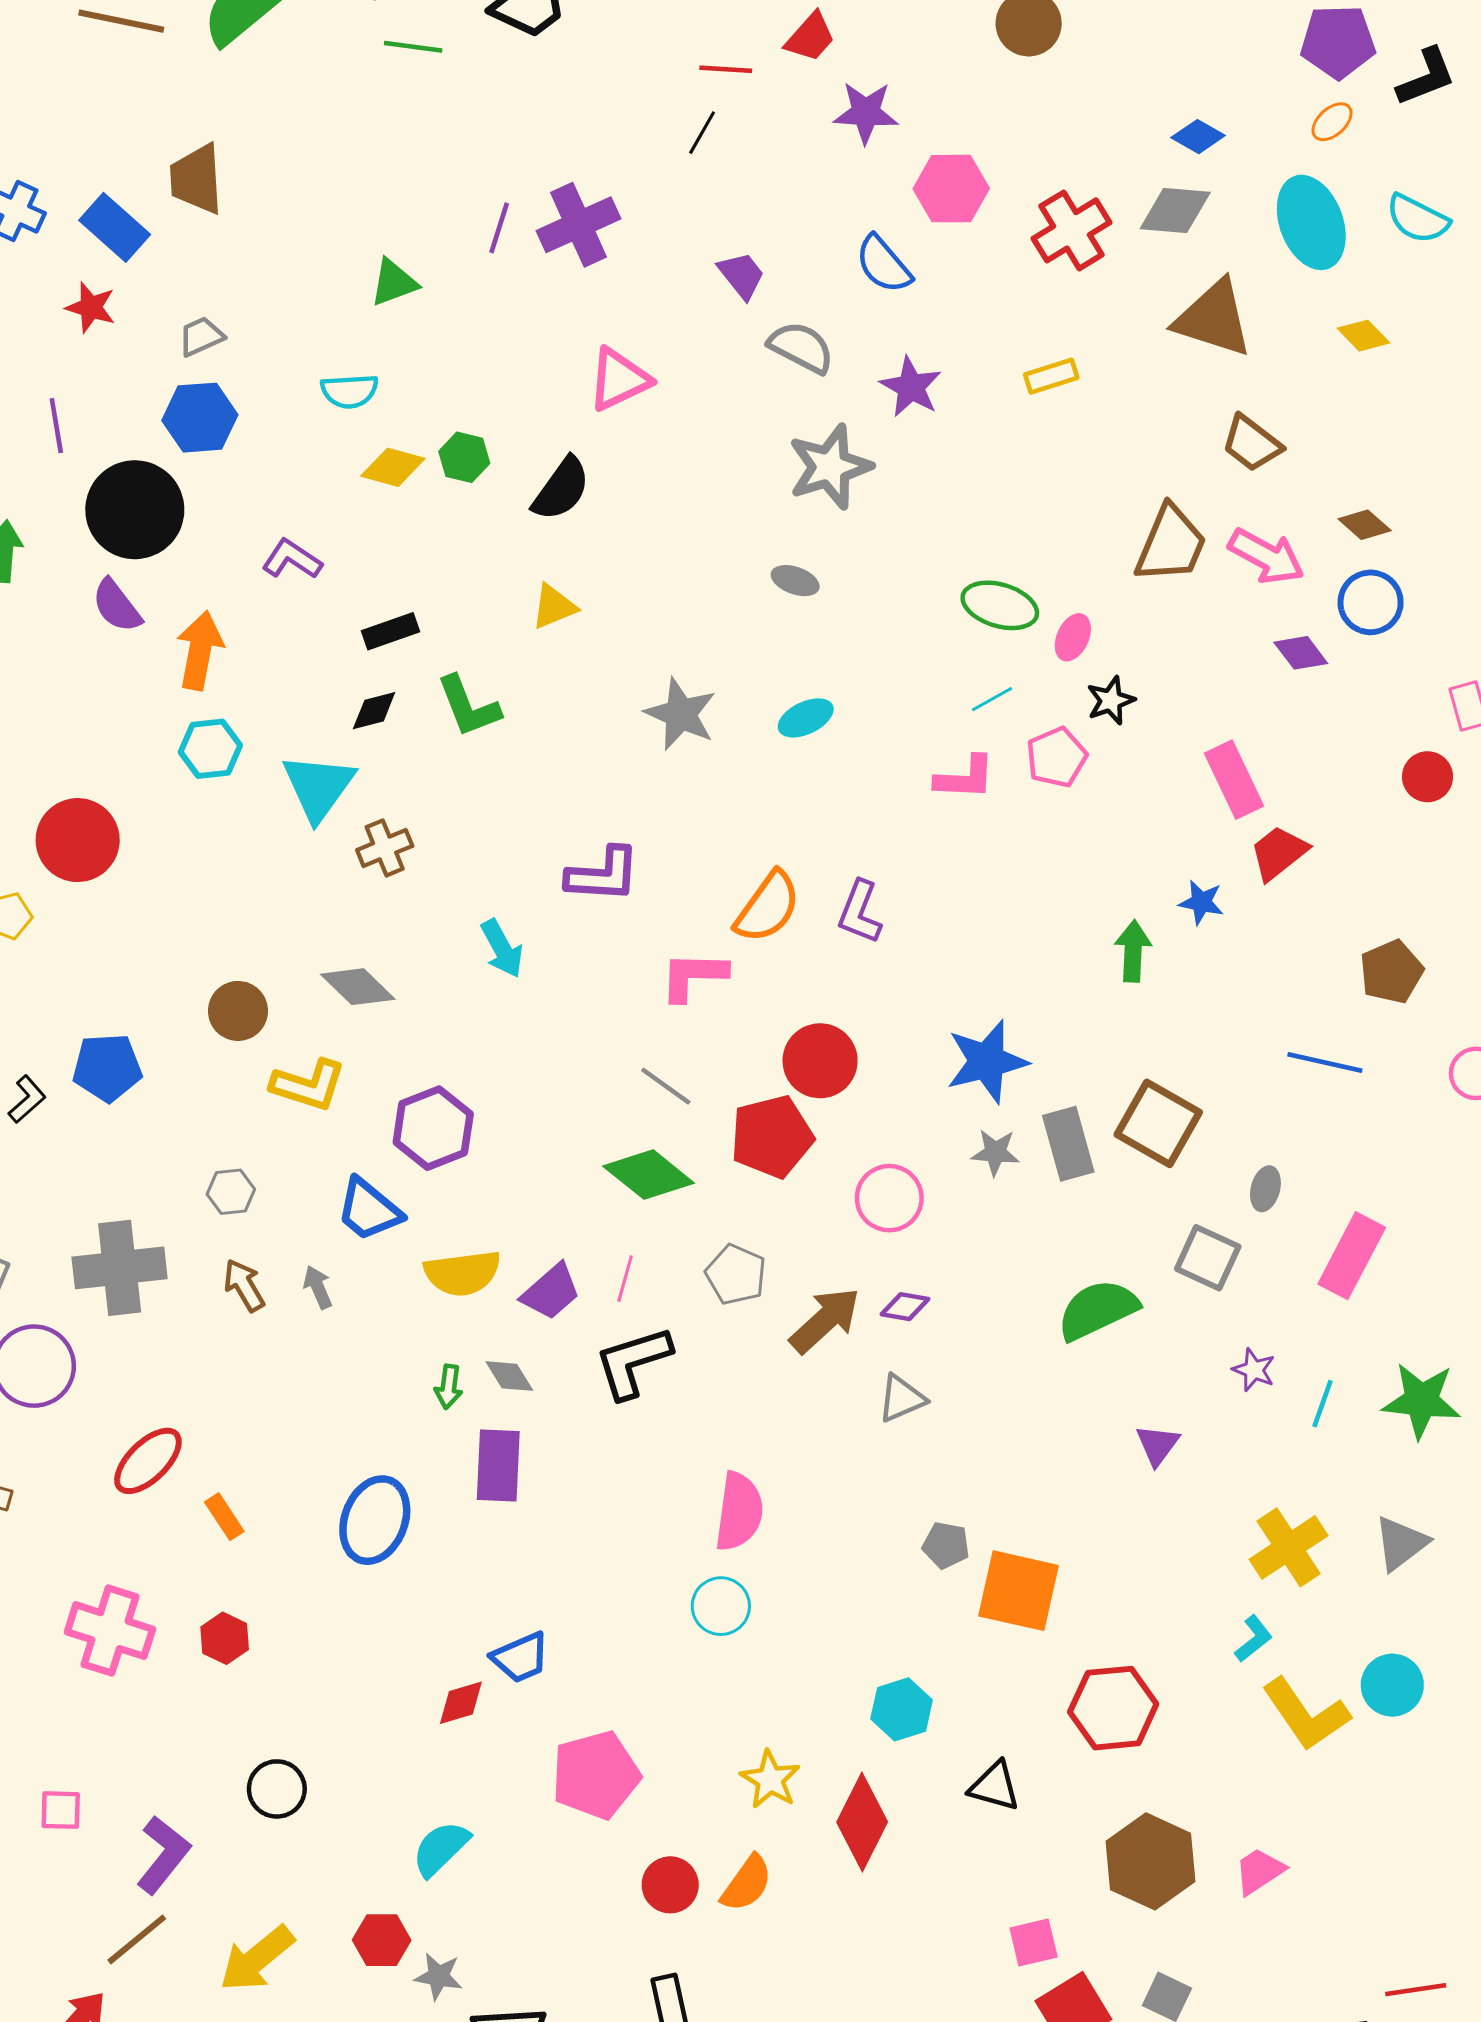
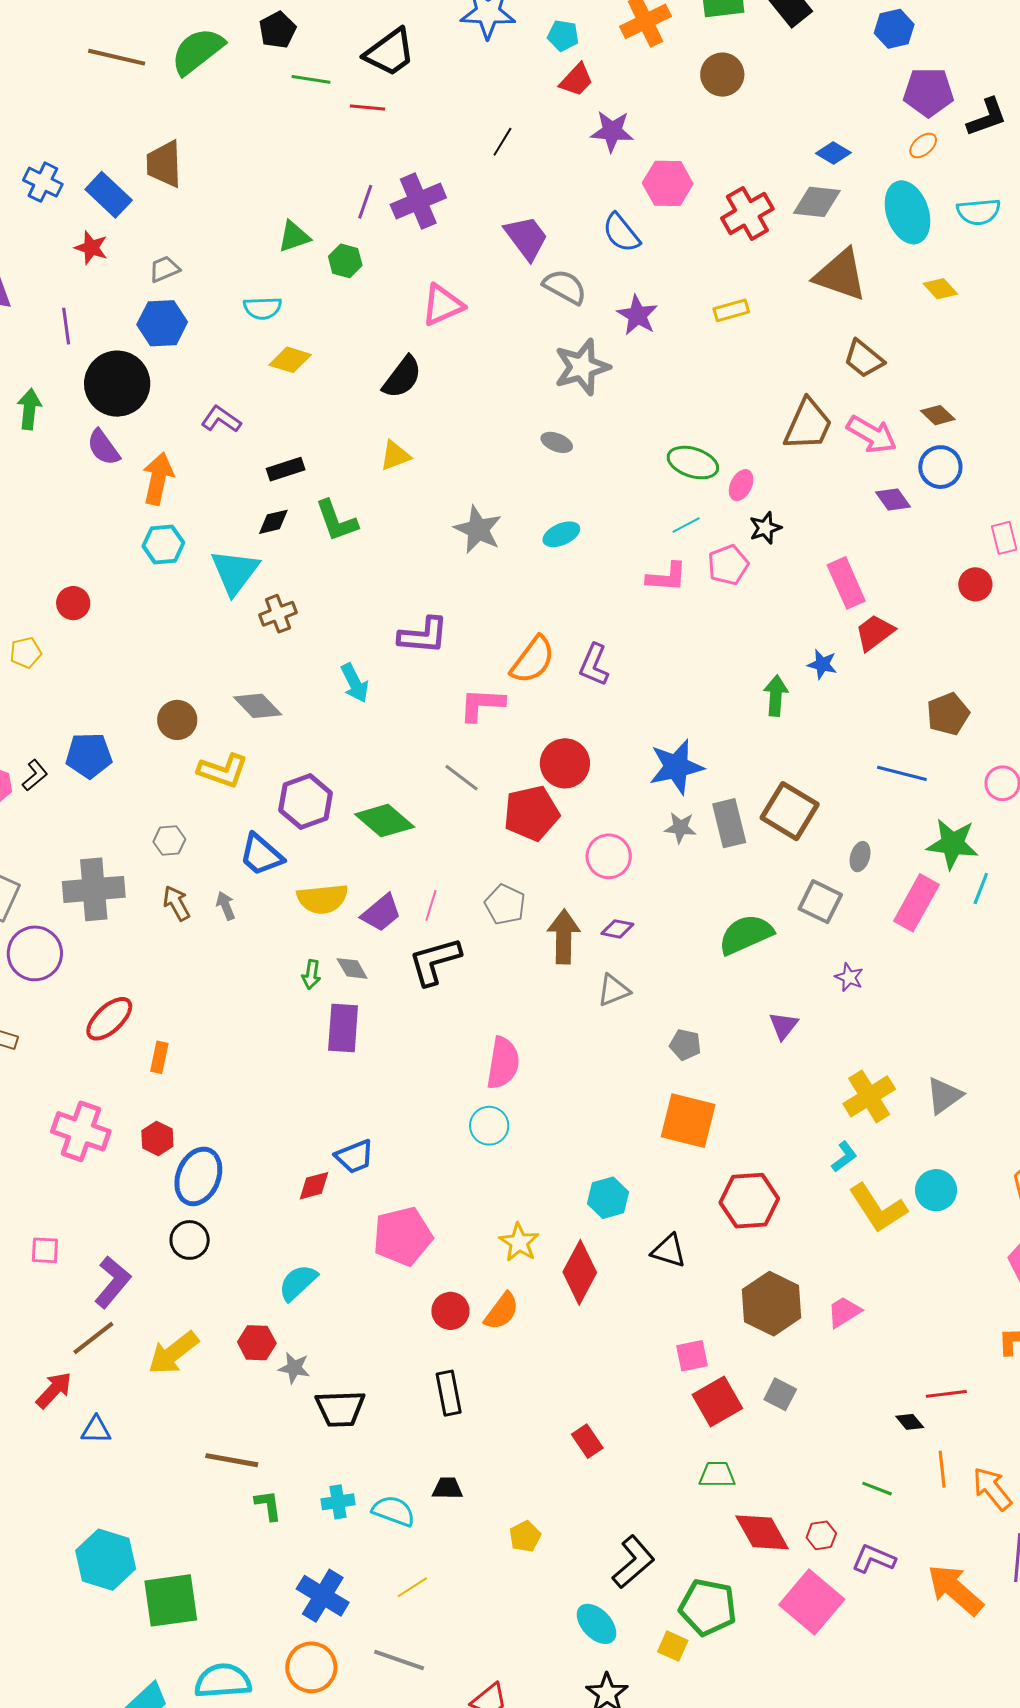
red line: (726, 69) -> (368, 108), moved
cyan semicircle: (1418, 219) -> (979, 212), turned -33
purple trapezoid: (742, 275) -> (526, 238), size x1.4
green hexagon: (464, 457) -> (345, 261), moved
red circle: (78, 840) -> (73, 603), size x0.6
green diamond: (649, 1175) -> (385, 821), moved
brown arrow: (825, 1320) -> (564, 937), turned -48
green star: (1421, 1401) -> (953, 844), moved
cyan line: (1323, 1404) -> (981, 889), moved
orange rectangle: (224, 1517) -> (159, 1057), turned 44
blue ellipse: (375, 1520) -> (198, 1176), moved
gray pentagon: (946, 1545) -> (685, 1045), moved

